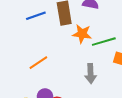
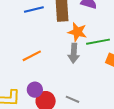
gray arrow: (91, 74) -> (74, 53), moved

